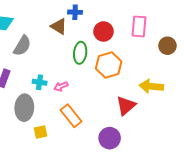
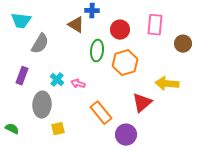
cyan cross: (40, 82) -> (57, 80), turned 32
pink arrow: (61, 86) -> (78, 84), turned 40
orange rectangle: (71, 116) -> (101, 113), moved

